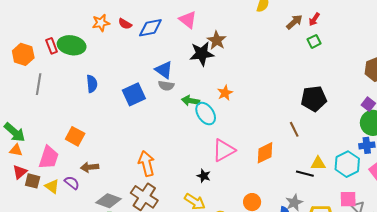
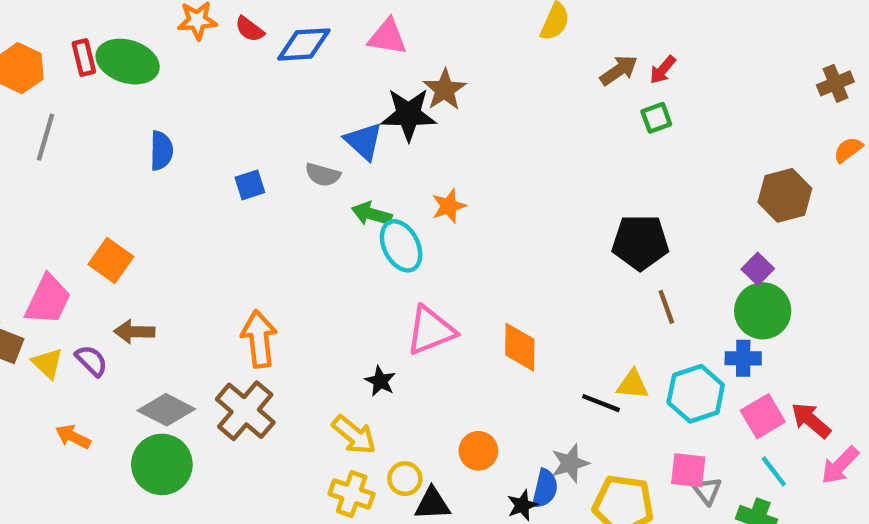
pink triangle: (188, 20) -> (388, 37), turned -36
blue triangle: (164, 70) -> (364, 141), moved
blue square: (134, 94) -> (250, 185), size x0.6
brown line: (294, 129) -> (666, 307), moved
orange diamond: (265, 153) -> (520, 347), turned -70

